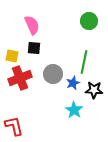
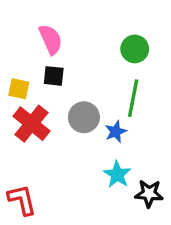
green circle: (89, 21) -> (135, 49), moved
red cross: (20, 78) -> (32, 124), turned -30
black star: (94, 90) -> (149, 193), moved

